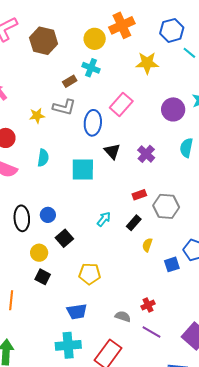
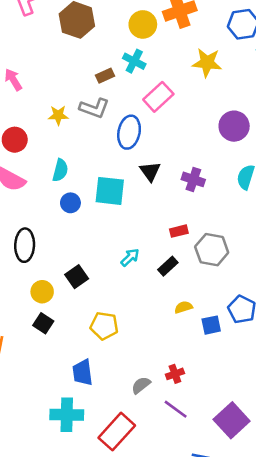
pink rectangle: (121, 104) -> (158, 97), moved
purple cross: (146, 154) -> (193, 179), turned -30
blue circle: (48, 215) -> (70, 203), moved
yellow semicircle: (147, 245) -> (183, 307), moved, turned 48
blue trapezoid: (77, 312) -> (83, 372), turned 85
gray semicircle: (123, 316) -> (141, 385), turned -63

